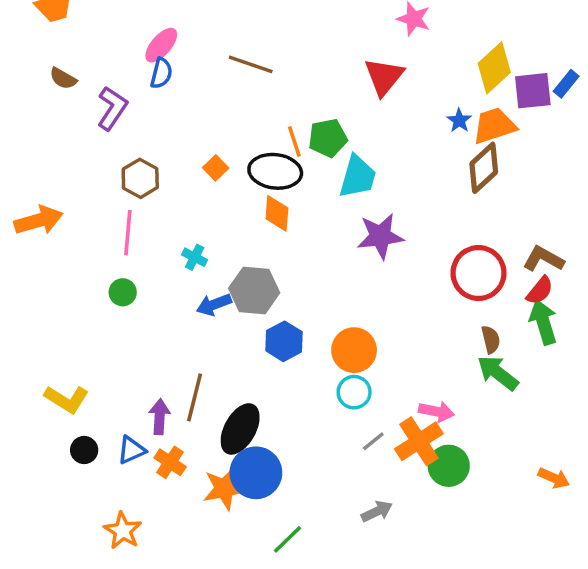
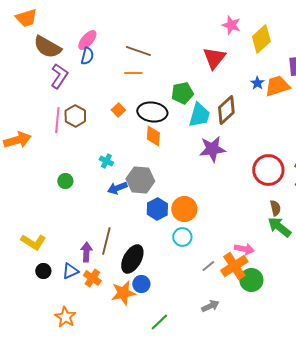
yellow diamond: (494, 68) -> (261, 39), moved
brown semicircle: (63, 78) -> (47, 47), moved, size x1.8
orange line: (294, 142) -> (133, 73), moved, turned -72
brown diamond: (484, 168) -> (226, 110), moved
pink line: (128, 233) -> (57, 120), moved
orange circle: (354, 350) -> (184, 209), moved
cyan circle: (354, 392) -> (182, 237), moved
blue circle: (256, 473) -> (141, 284), size x0.6

